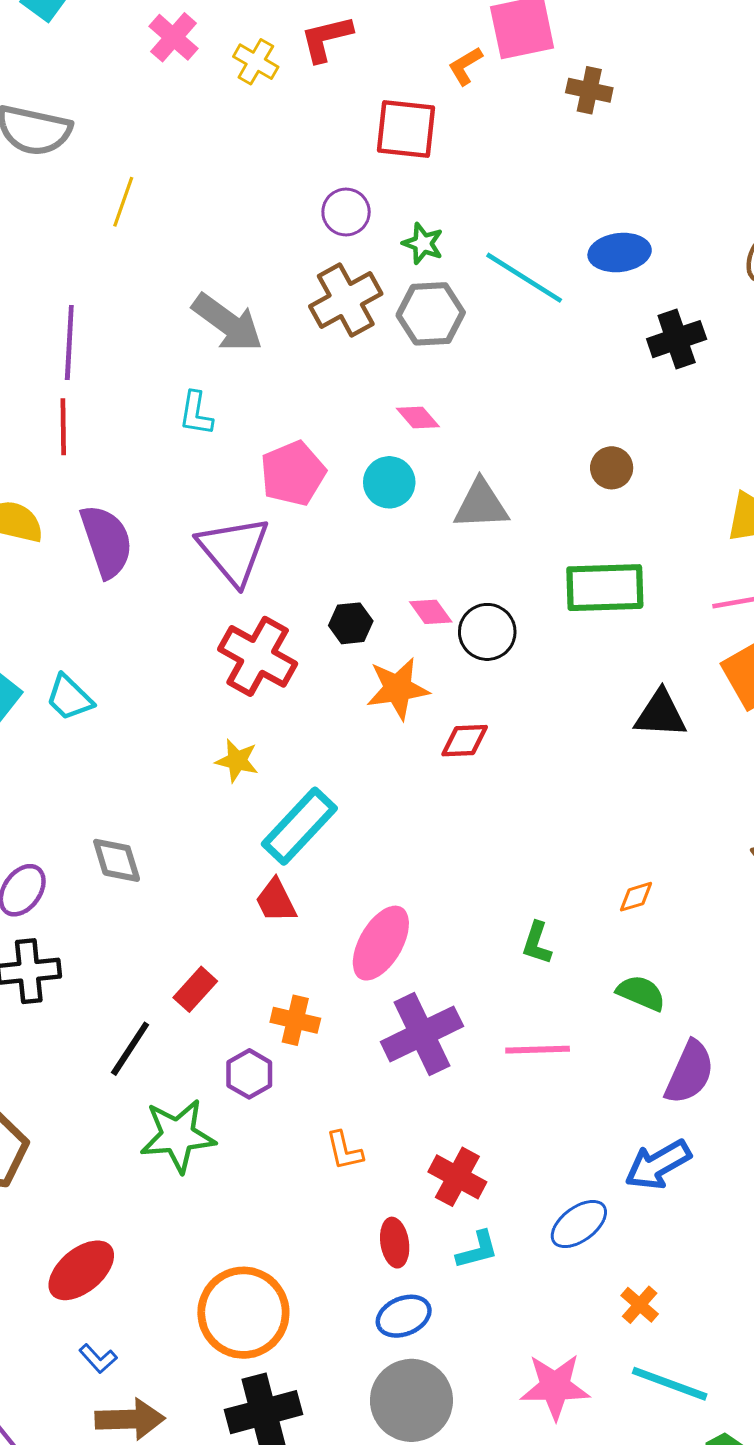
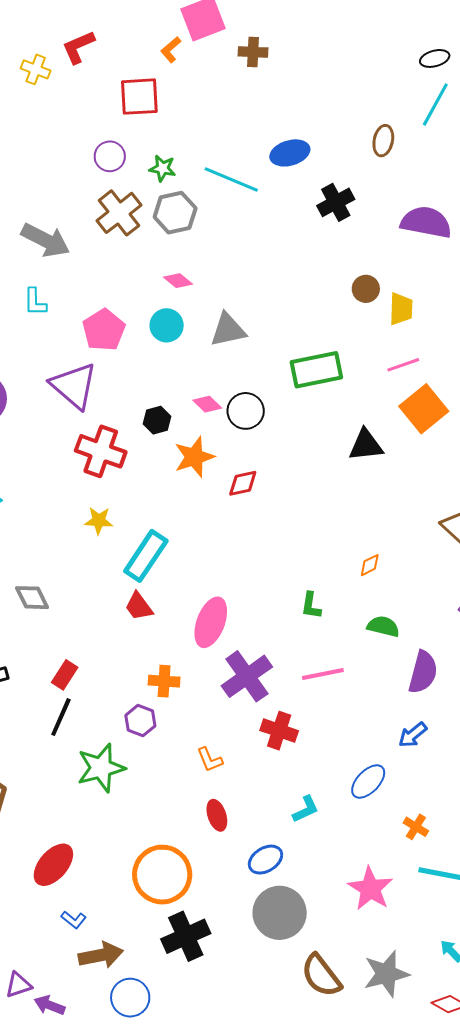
brown circle: (612, 468) -> (366, 289), moved
red rectangle: (195, 989) -> (65, 675), moved
blue arrow: (658, 1165) -> (413, 735), size x0.7
red cross: (457, 1177) -> (279, 731), moved
red ellipse: (395, 1243) -> (217, 815), moved
pink star: (555, 1387) -> (370, 889), turned -30

